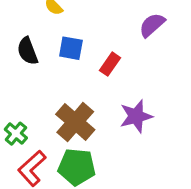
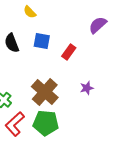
purple star: (136, 116) -> (87, 88), size x0.6

